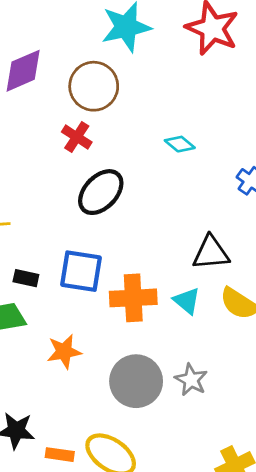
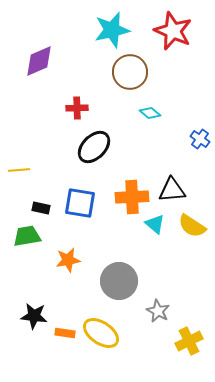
brown circle: (94, 86) -> (130, 72), moved
red cross: (77, 137) -> (77, 108), turned -35
orange cross: (133, 298) -> (132, 197), moved
gray star: (191, 380) -> (158, 311), moved

